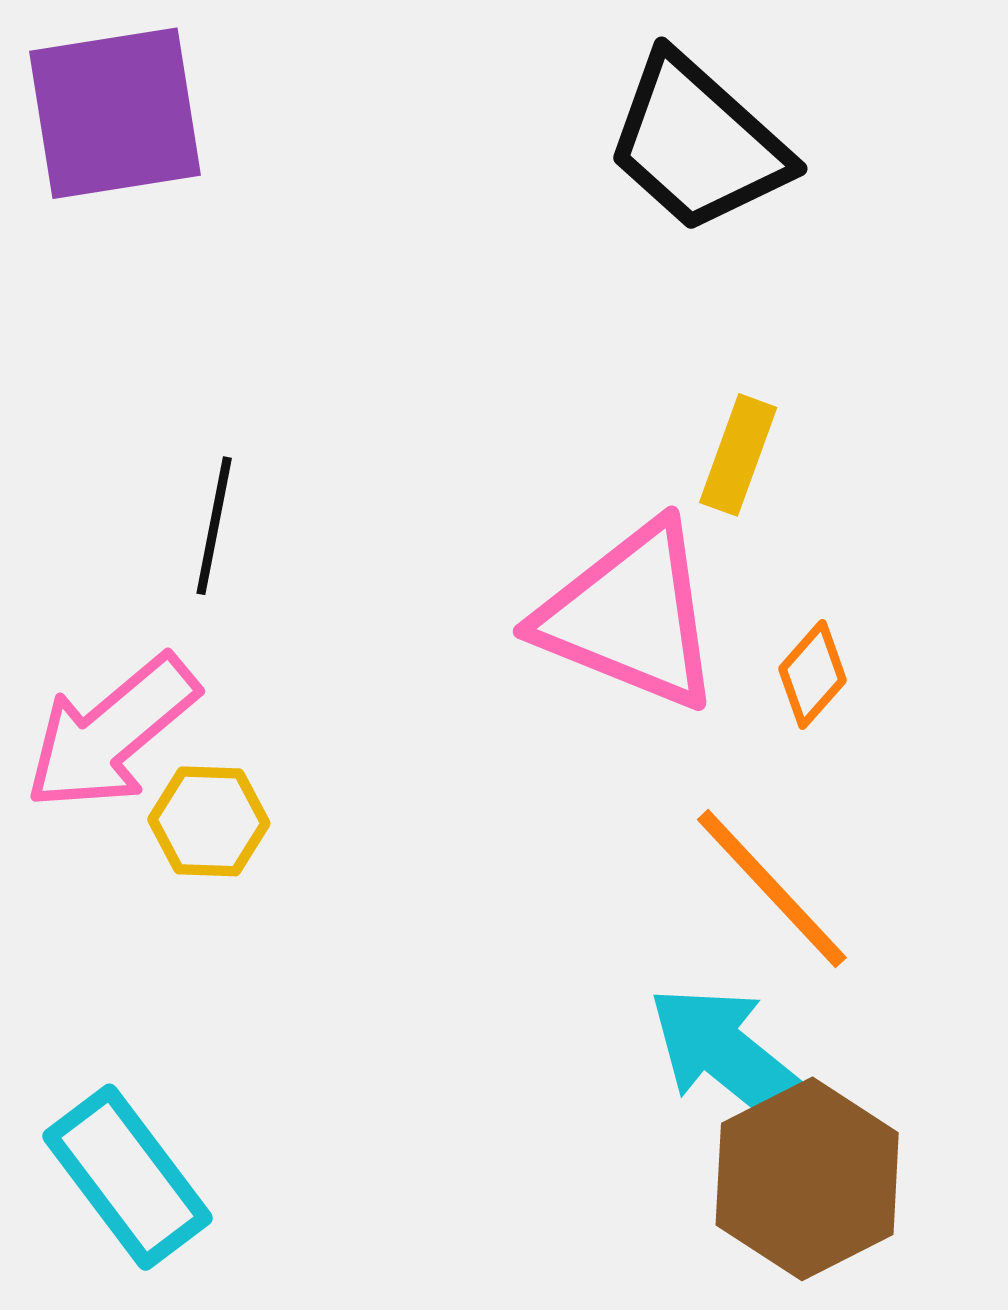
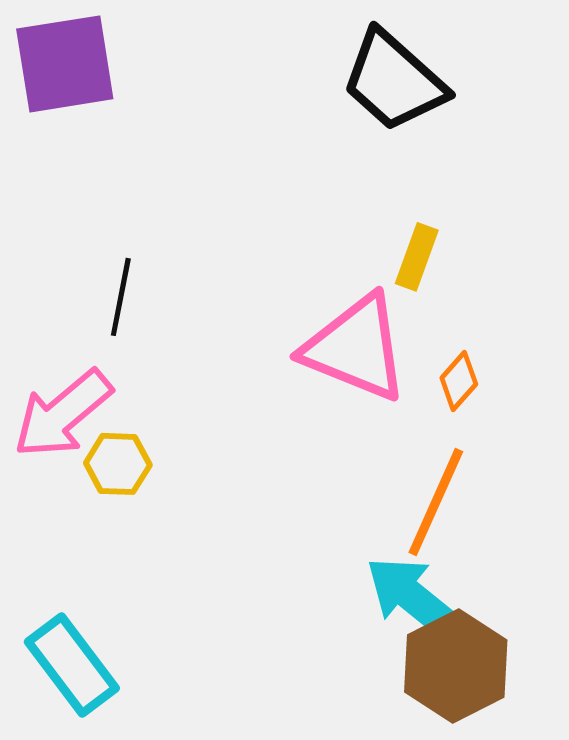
orange line: (772, 889) -> (436, 502), turned 67

